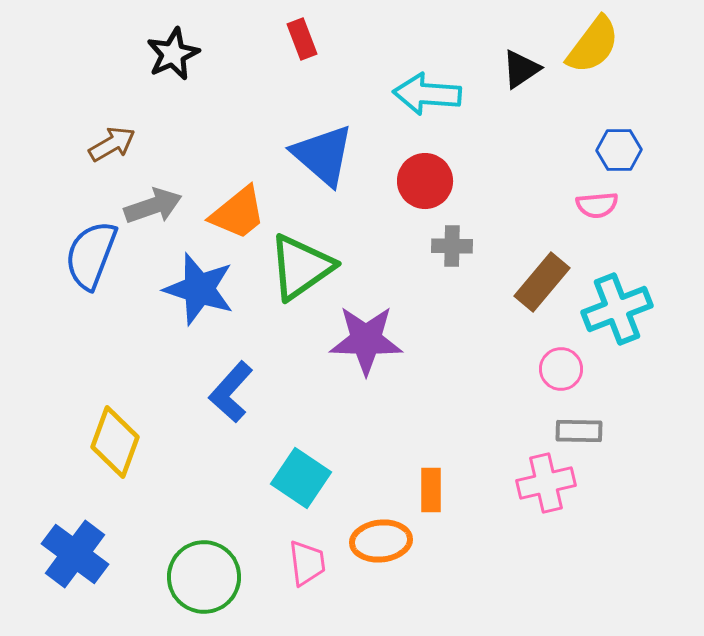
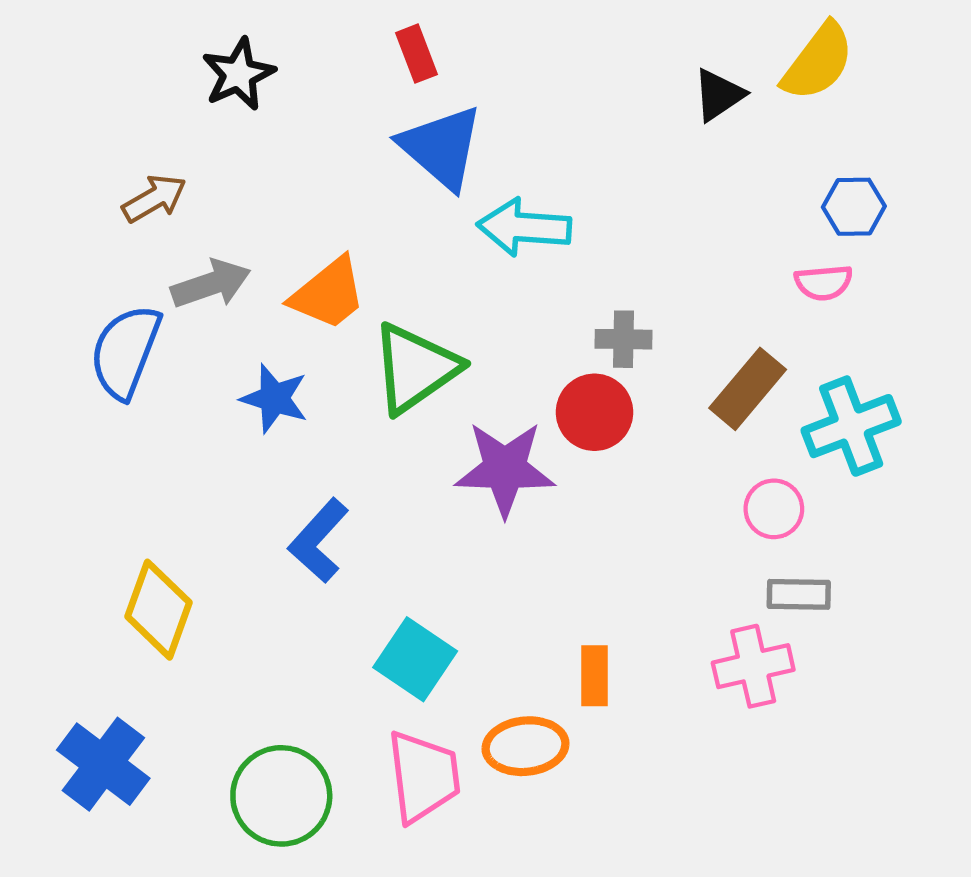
cyan arrow: (427, 94) -> (524, 227), moved
blue triangle: (323, 155) -> (441, 147), moved
red circle: (425, 181) -> (595, 412), moved
blue star: (199, 289) -> (274, 398), size x0.7
pink trapezoid: (307, 563) -> (423, 777), size x1.5

